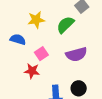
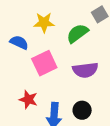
pink square: (41, 54) -> (44, 63), size x1.5
red star: (32, 71) -> (28, 100), moved

